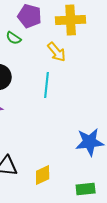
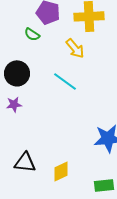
cyan line: (47, 85) -> (65, 81), turned -60

